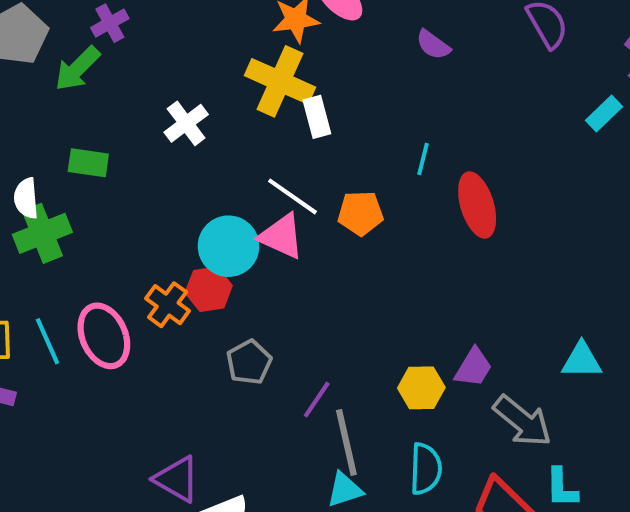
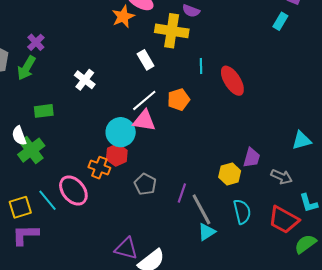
yellow cross: (280, 81) -> (172, 31), moved
white line: (292, 196) -> (144, 100), turned -60
gray arrow: (522, 421) -> (282, 177), size x0.7

